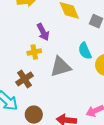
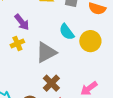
brown cross: (25, 79) -> (51, 83), moved

